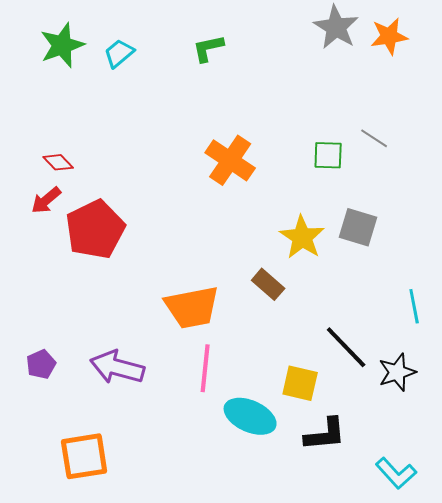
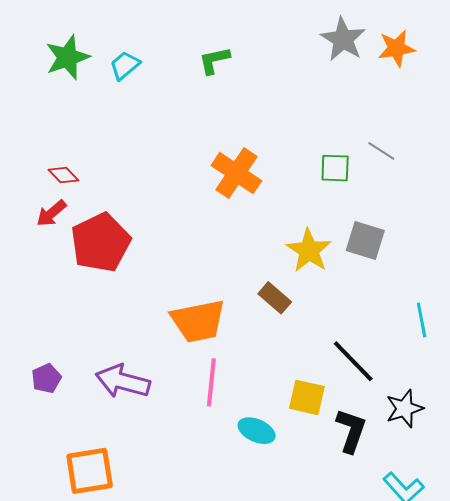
black star: (397, 372) -> (404, 409), moved
cyan ellipse: (250, 416) -> (257, 431), size x0.7
black L-shape: (325, 434) -> (351, 431), moved, turned -66

